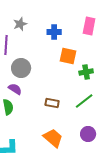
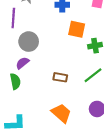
purple semicircle: (15, 89) -> (22, 63), turned -72

